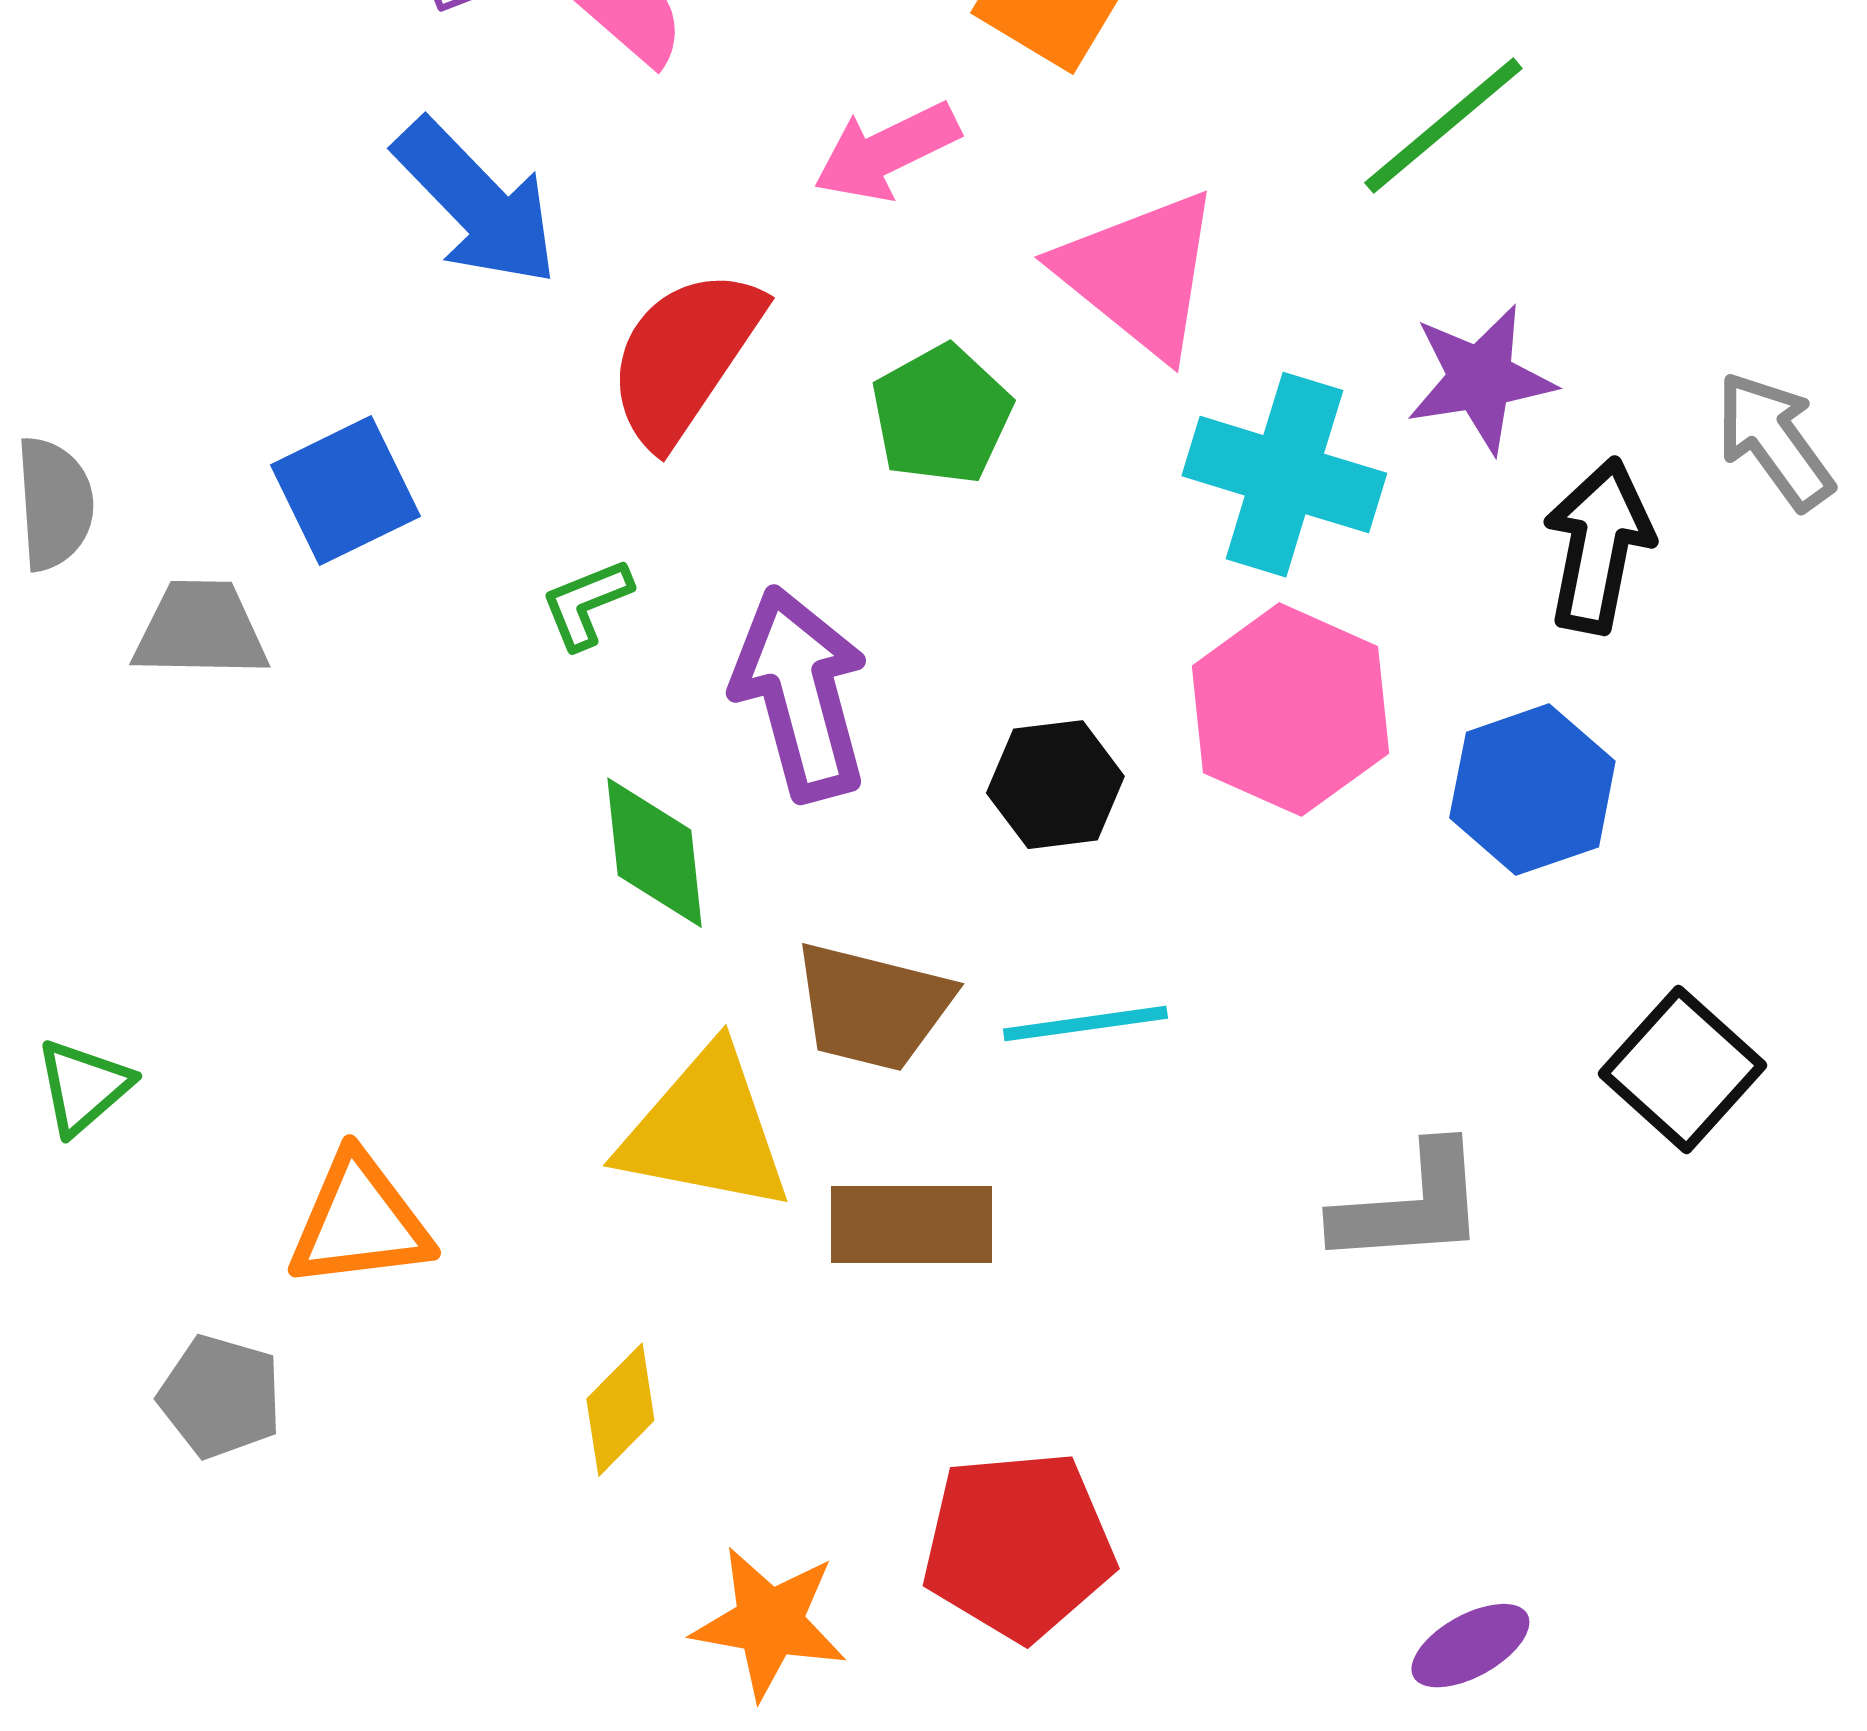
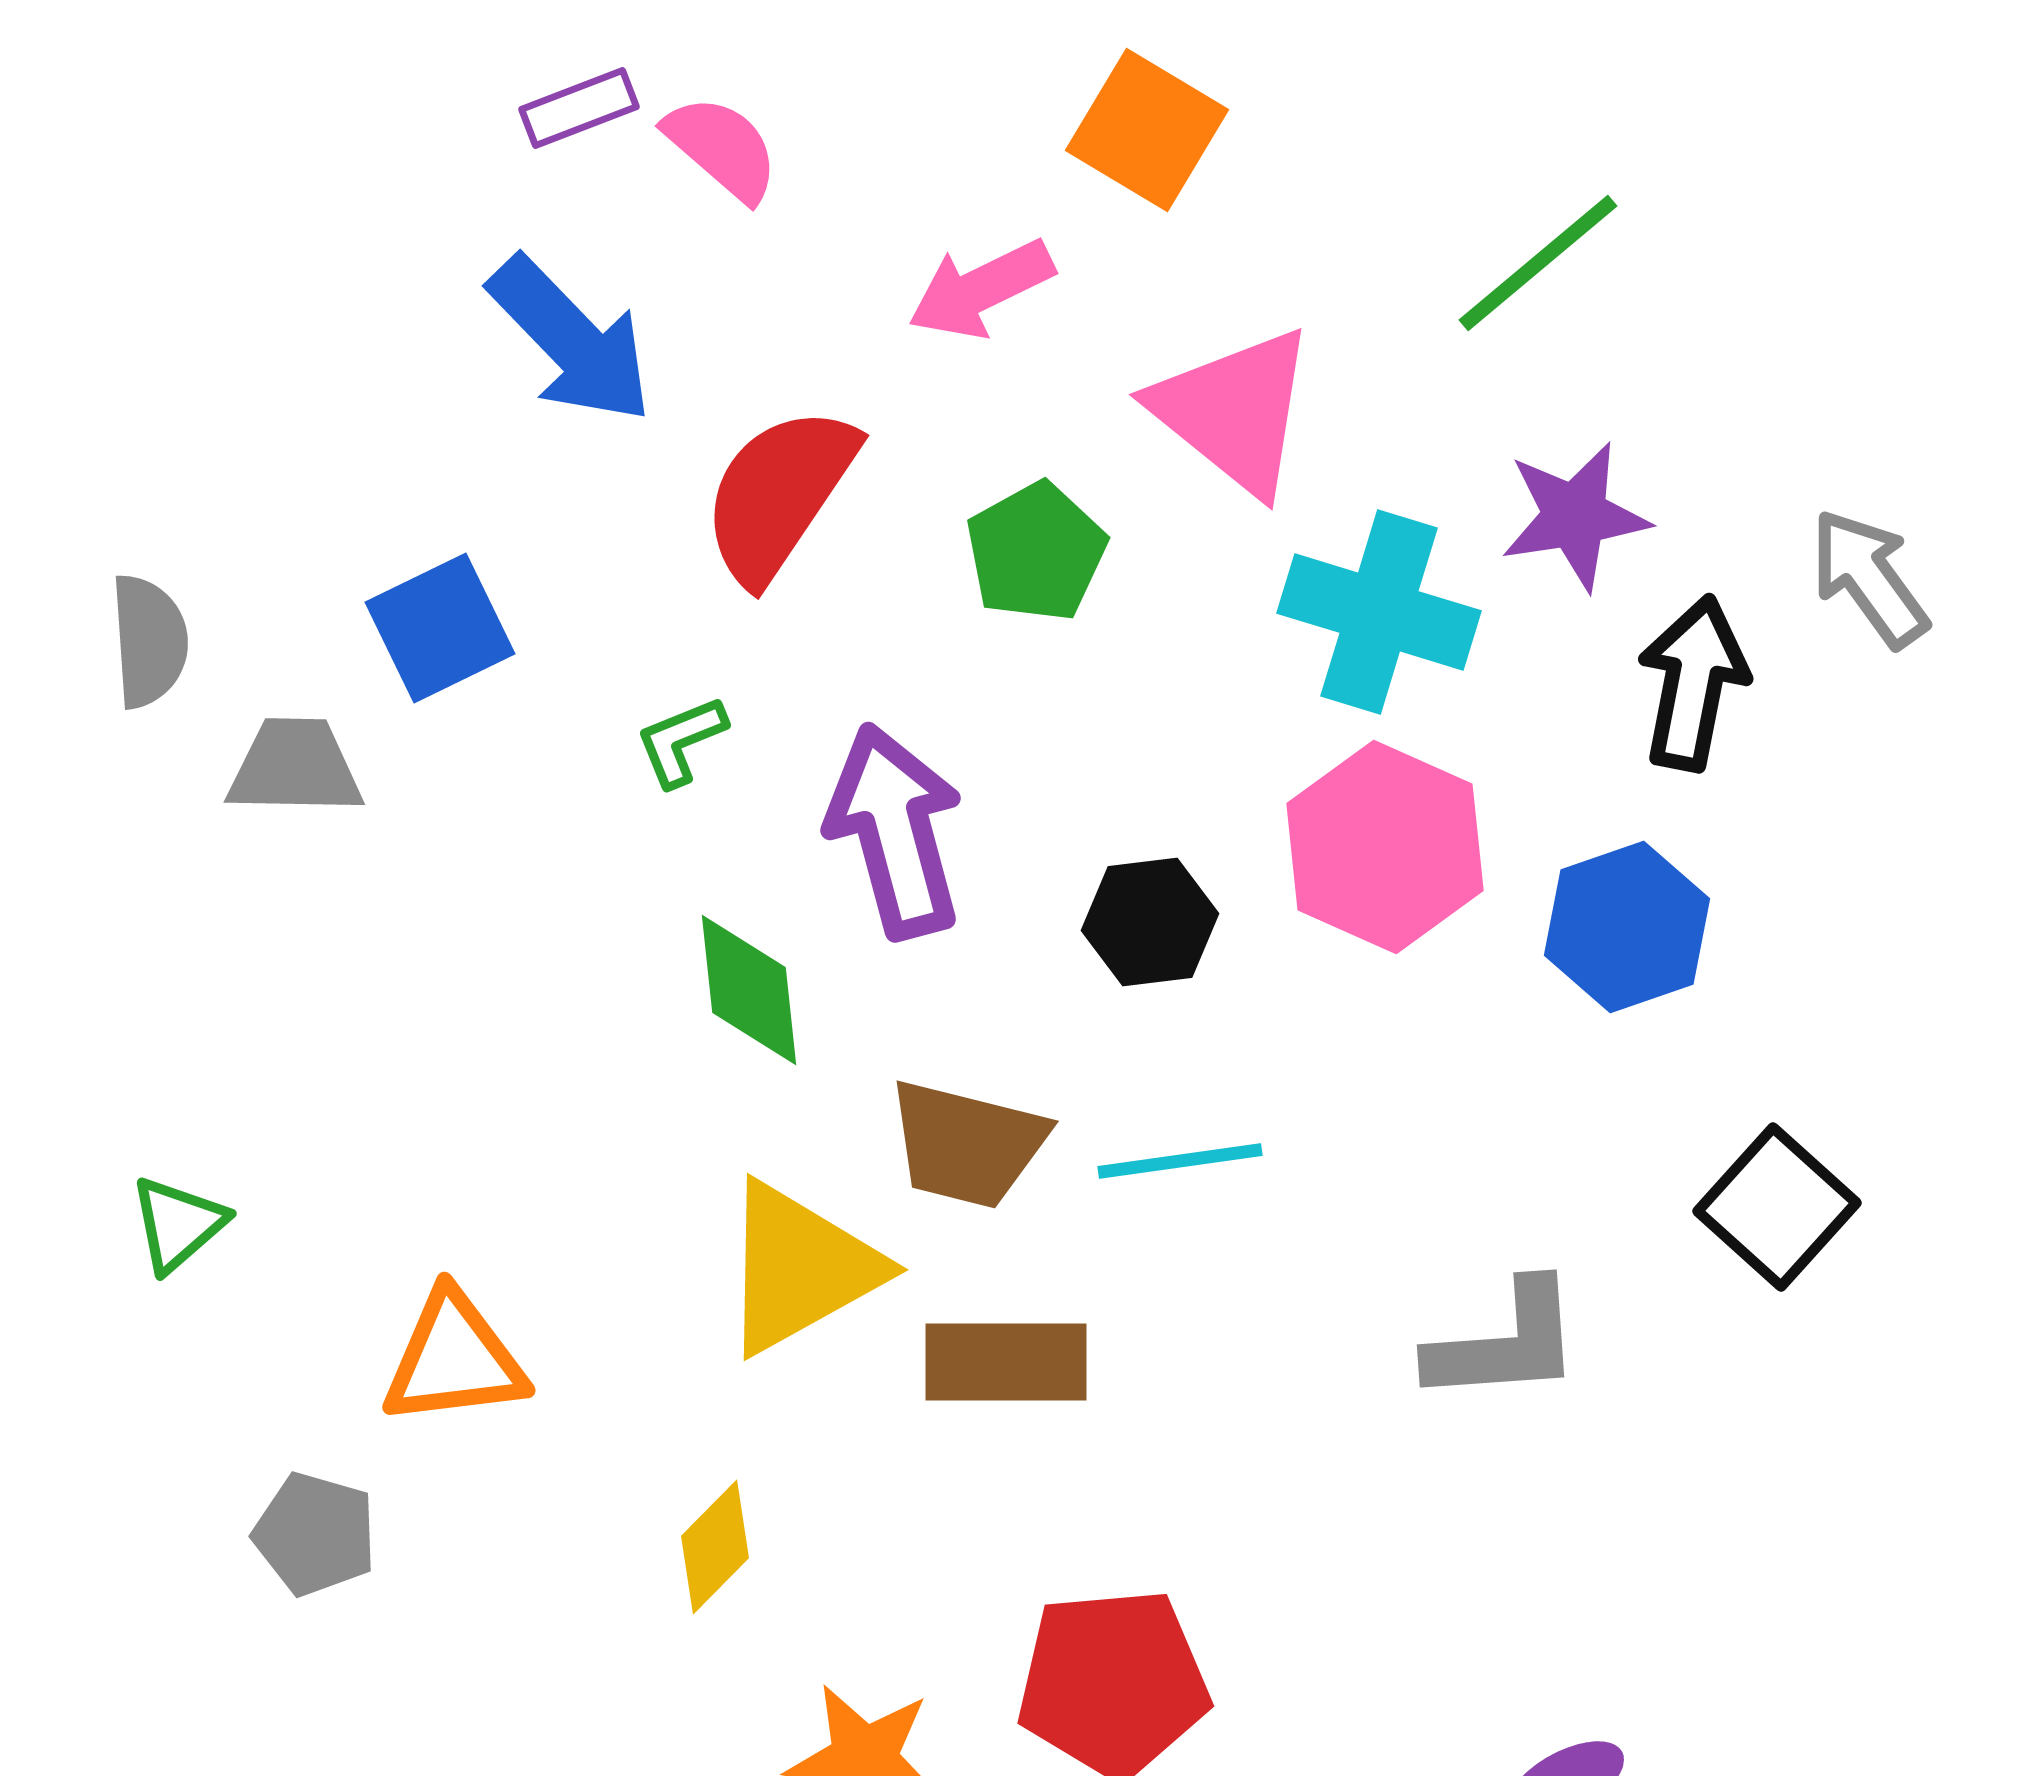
yellow triangle: (705, 1131) -> (800, 1268), turned -40

